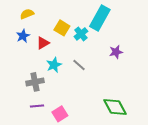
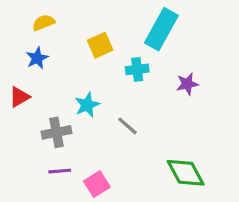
yellow square: (62, 28) -> (100, 45), turned 35
cyan cross: (81, 34) -> (137, 69), moved, turned 32
red triangle: (43, 43) -> (19, 97), moved
gray line: (79, 65) -> (128, 126), moved

